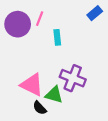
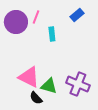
blue rectangle: (95, 13) -> (77, 15), moved
purple cross: (73, 78) -> (78, 84), moved

